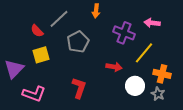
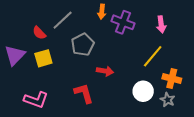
pink arrow: (152, 23) -> (161, 24), turned -105
purple cross: (124, 33) -> (123, 22), moved
red arrow: (114, 67) -> (105, 71), moved
purple triangle: (14, 69) -> (15, 55), moved
red L-shape: (79, 88) -> (84, 93), turned -35

